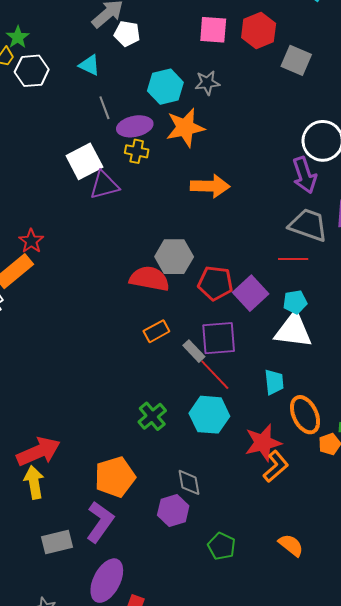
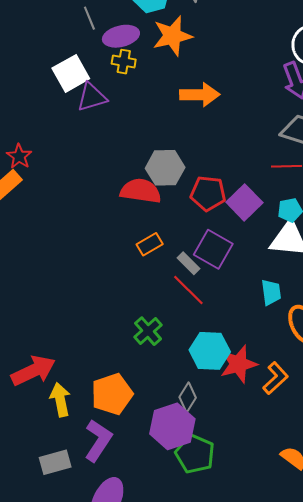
purple square: (219, 338) -> (213, 249), turned 36
red line: (215, 375) -> (188, 290), moved
cyan hexagon: (209, 415) -> (210, 351), moved
red star: (263, 443) -> (238, 364), moved
yellow arrow: (34, 482) -> (60, 400), moved
gray diamond: (189, 482) -> (188, 397), turned 44
purple hexagon: (173, 510) -> (172, 426), size x1.4
green pentagon: (222, 546) -> (195, 454), moved, size x1.4

